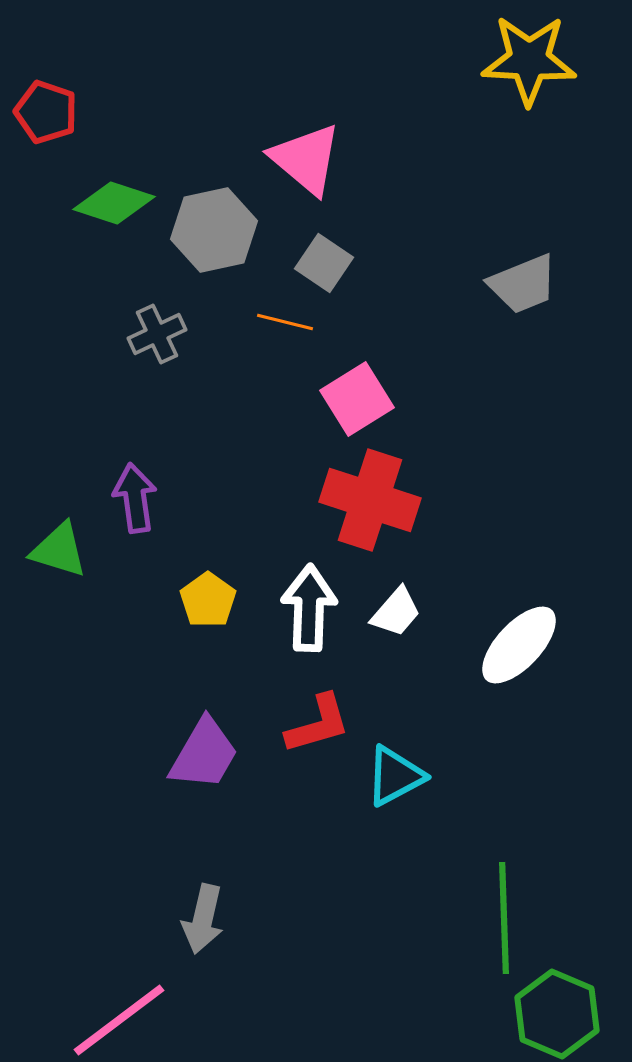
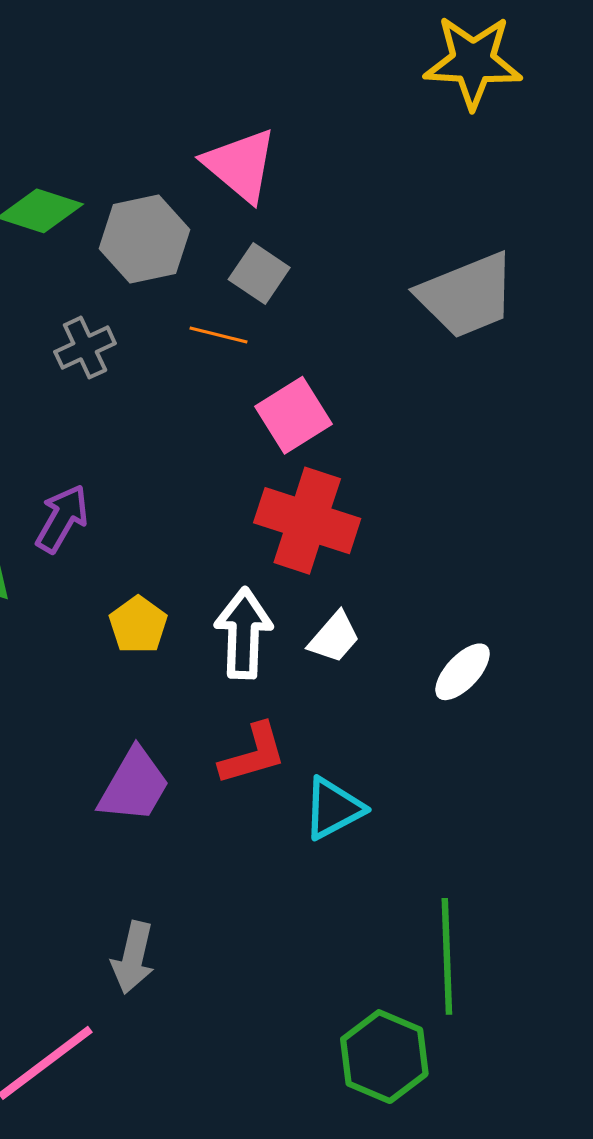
gray trapezoid: (523, 284) -> (467, 295), size x1.4
purple arrow: (135, 498) -> (62, 519), turned 38
white ellipse: (519, 645) -> (463, 672), size x0.7
green hexagon: (557, 1014) -> (384, 1057), moved

